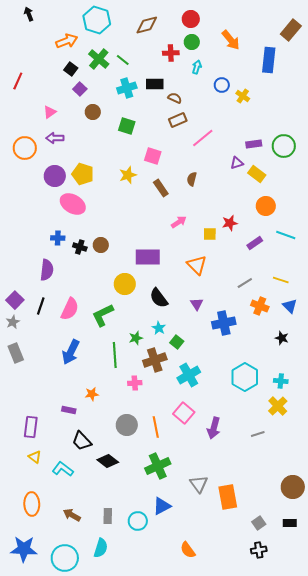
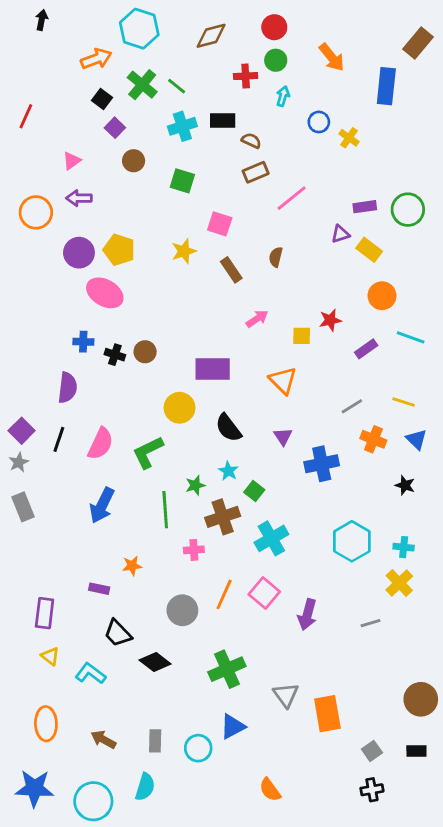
black arrow: (29, 14) -> (42, 20), turned 32
orange line: (156, 427) -> (224, 594), moved, turned 35

